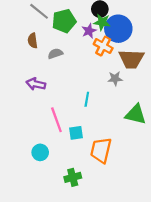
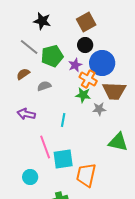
green star: (102, 22) -> (83, 95), moved
brown semicircle: (33, 41) -> (23, 74), turned 64
cyan line: (87, 99) -> (63, 120), moved
cyan square: (76, 133) -> (63, 159), size x1.5

